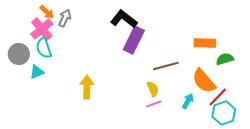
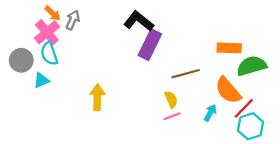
green semicircle: (225, 59) -> (252, 66), size x1.5

